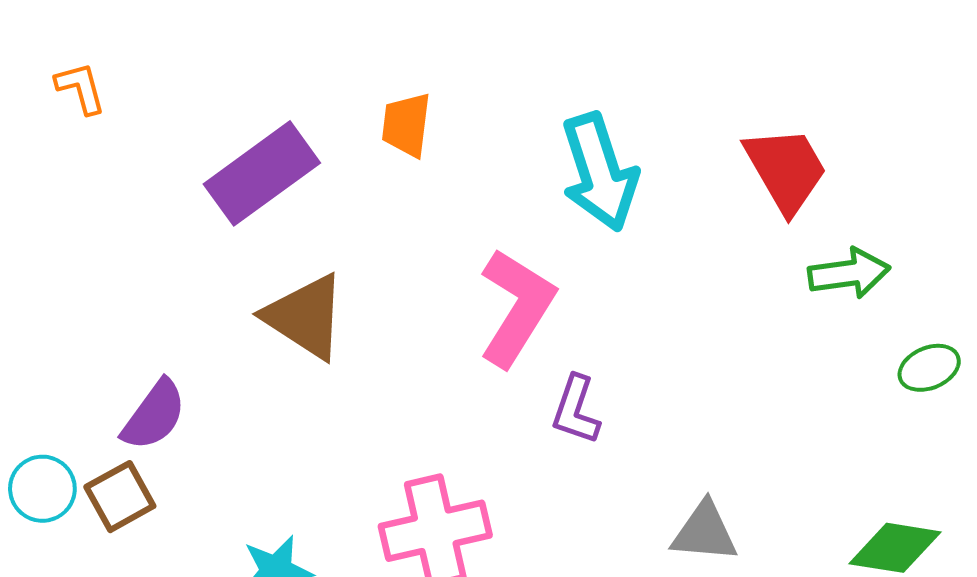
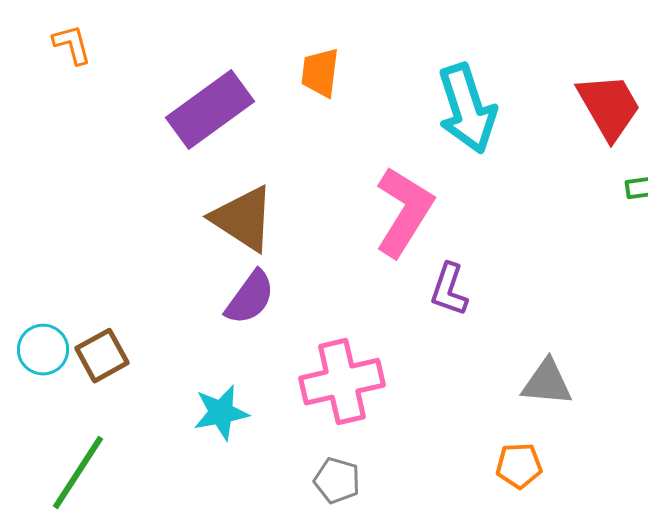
purple semicircle: (154, 415) -> (250, 298), moved

